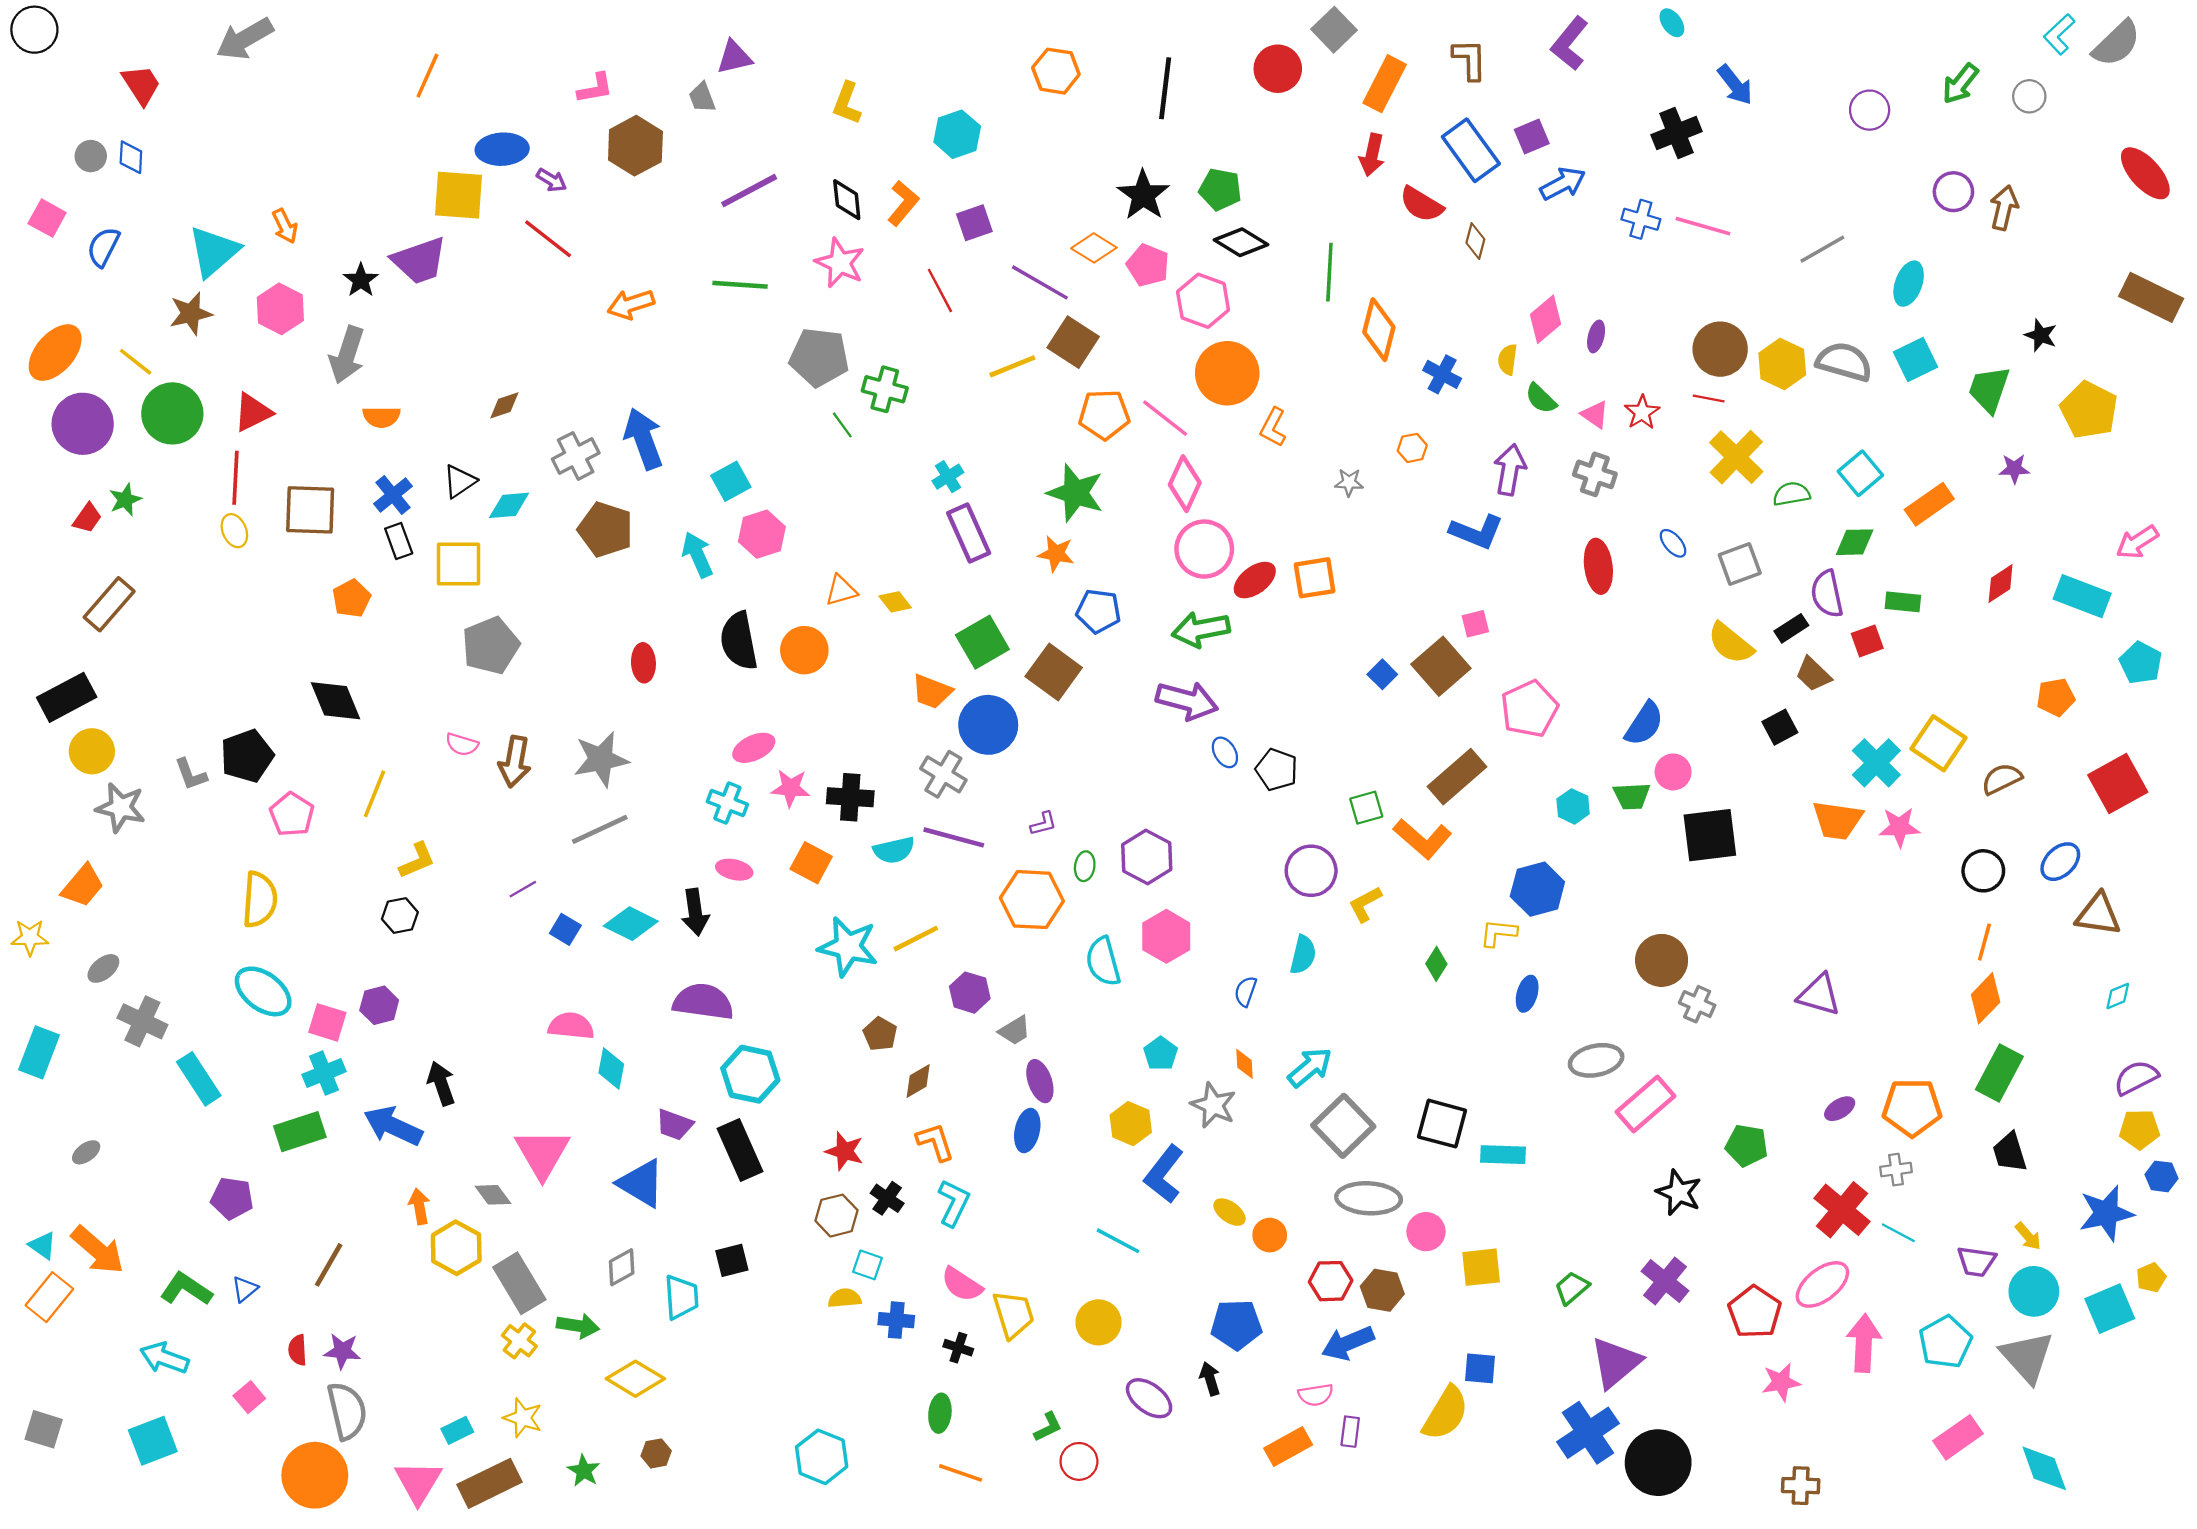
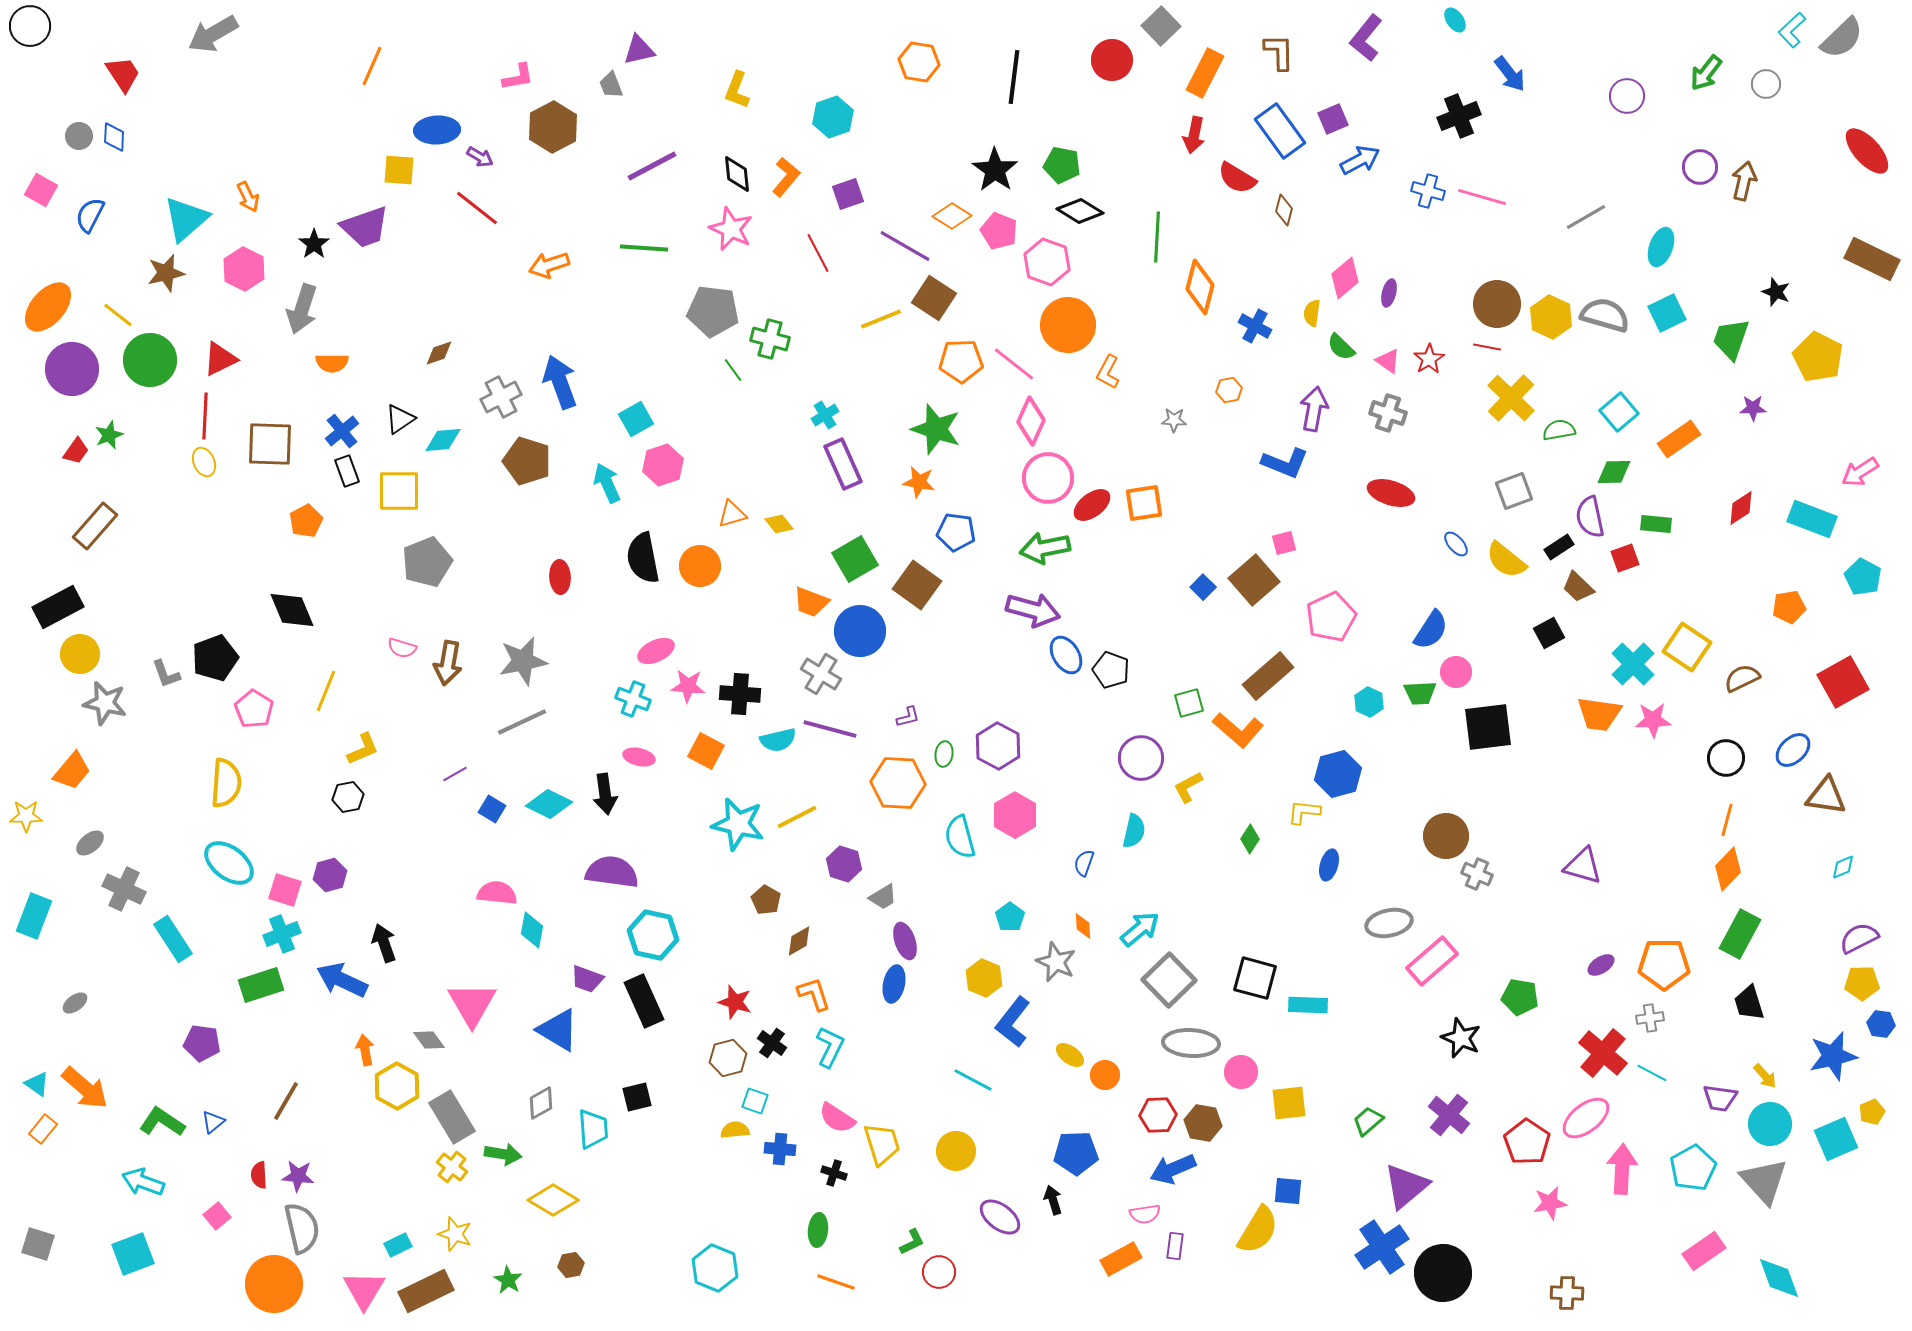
yellow square: (458, 195) -> (399, 170), size x0.7
blue ellipse: (1673, 543) -> (1456, 544), moved
red ellipse: (1598, 566) -> (1391, 493), turned -66
blue ellipse: (1225, 752) -> (1066, 655), size x1.4
orange rectangle: (49, 1297) -> (43, 1129), size x0.7

